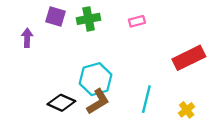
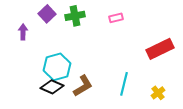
purple square: (55, 17) -> (47, 14), turned 30
cyan hexagon: (96, 79) -> (57, 67), moved

